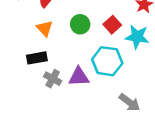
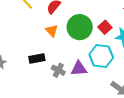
green circle: (80, 24) -> (80, 27), size x1.6
black rectangle: (37, 58) -> (37, 59), moved

